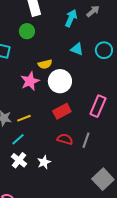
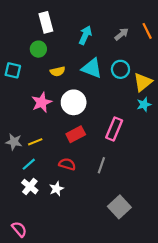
gray arrow: (93, 11) -> (122, 34), moved
cyan triangle: (77, 49) -> (92, 68), size x1.5
yellow semicircle: (45, 64) -> (58, 71), moved
red semicircle: (65, 139) -> (67, 164), moved

